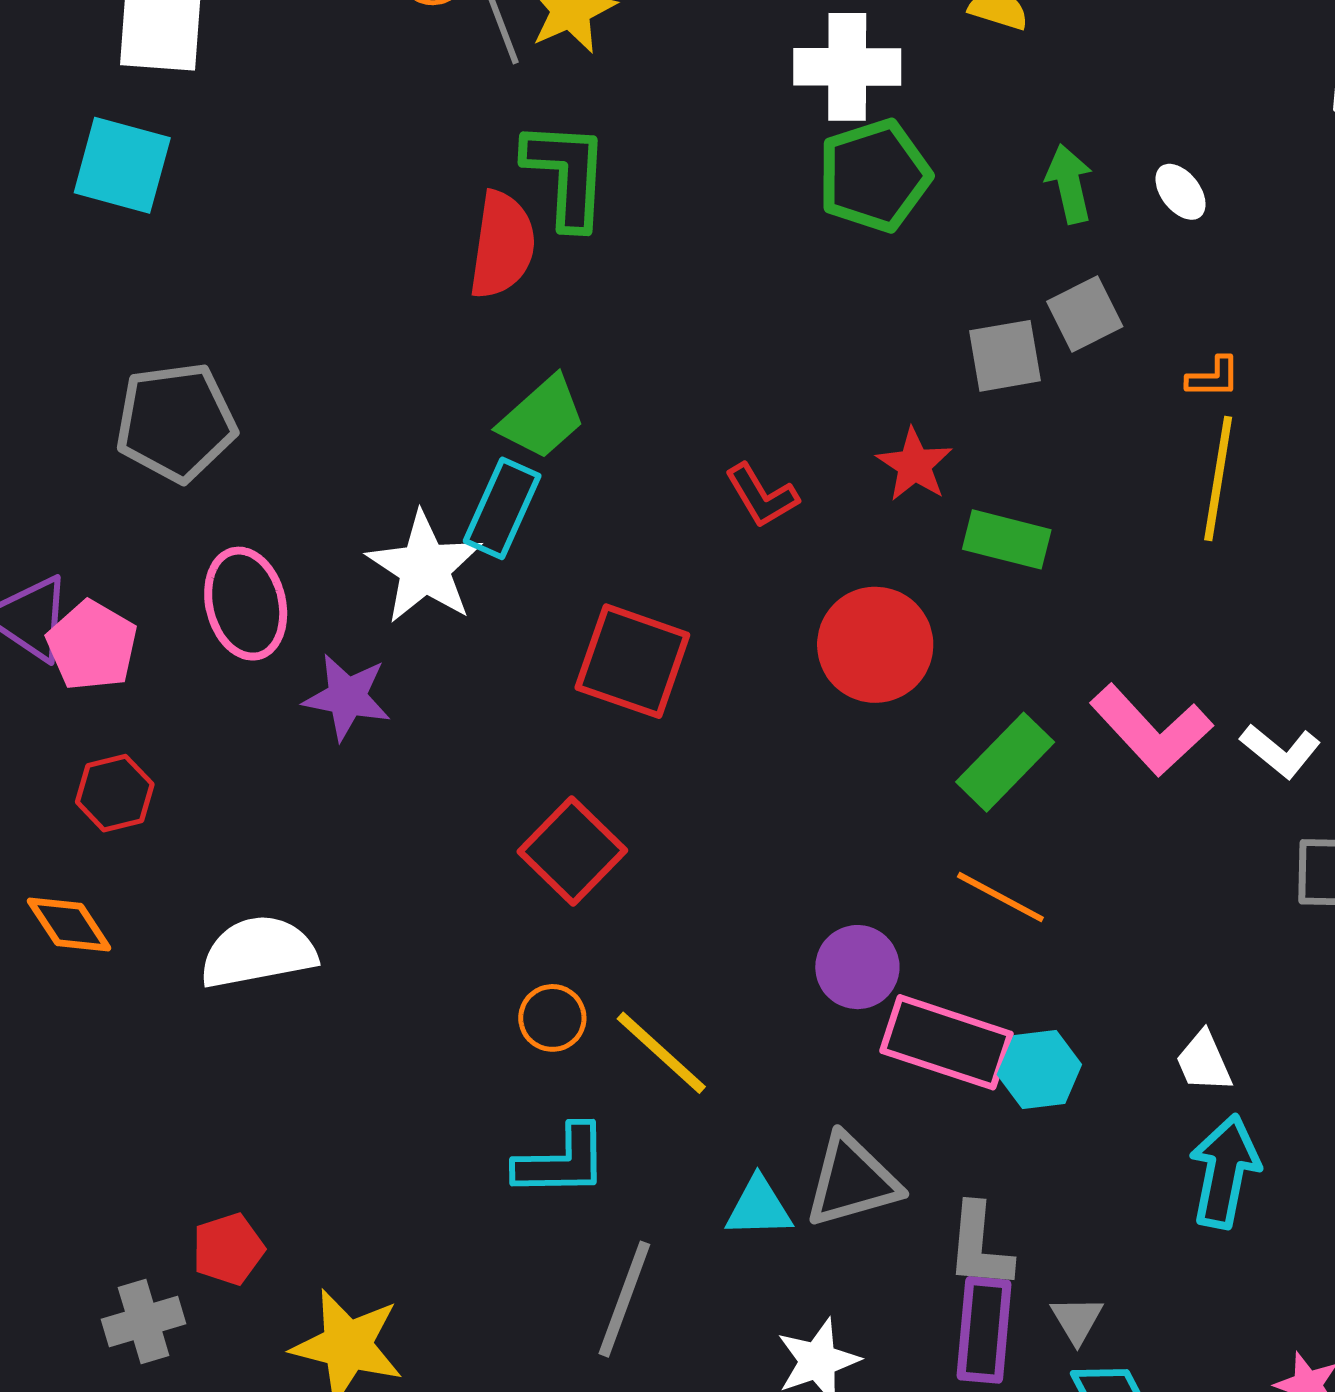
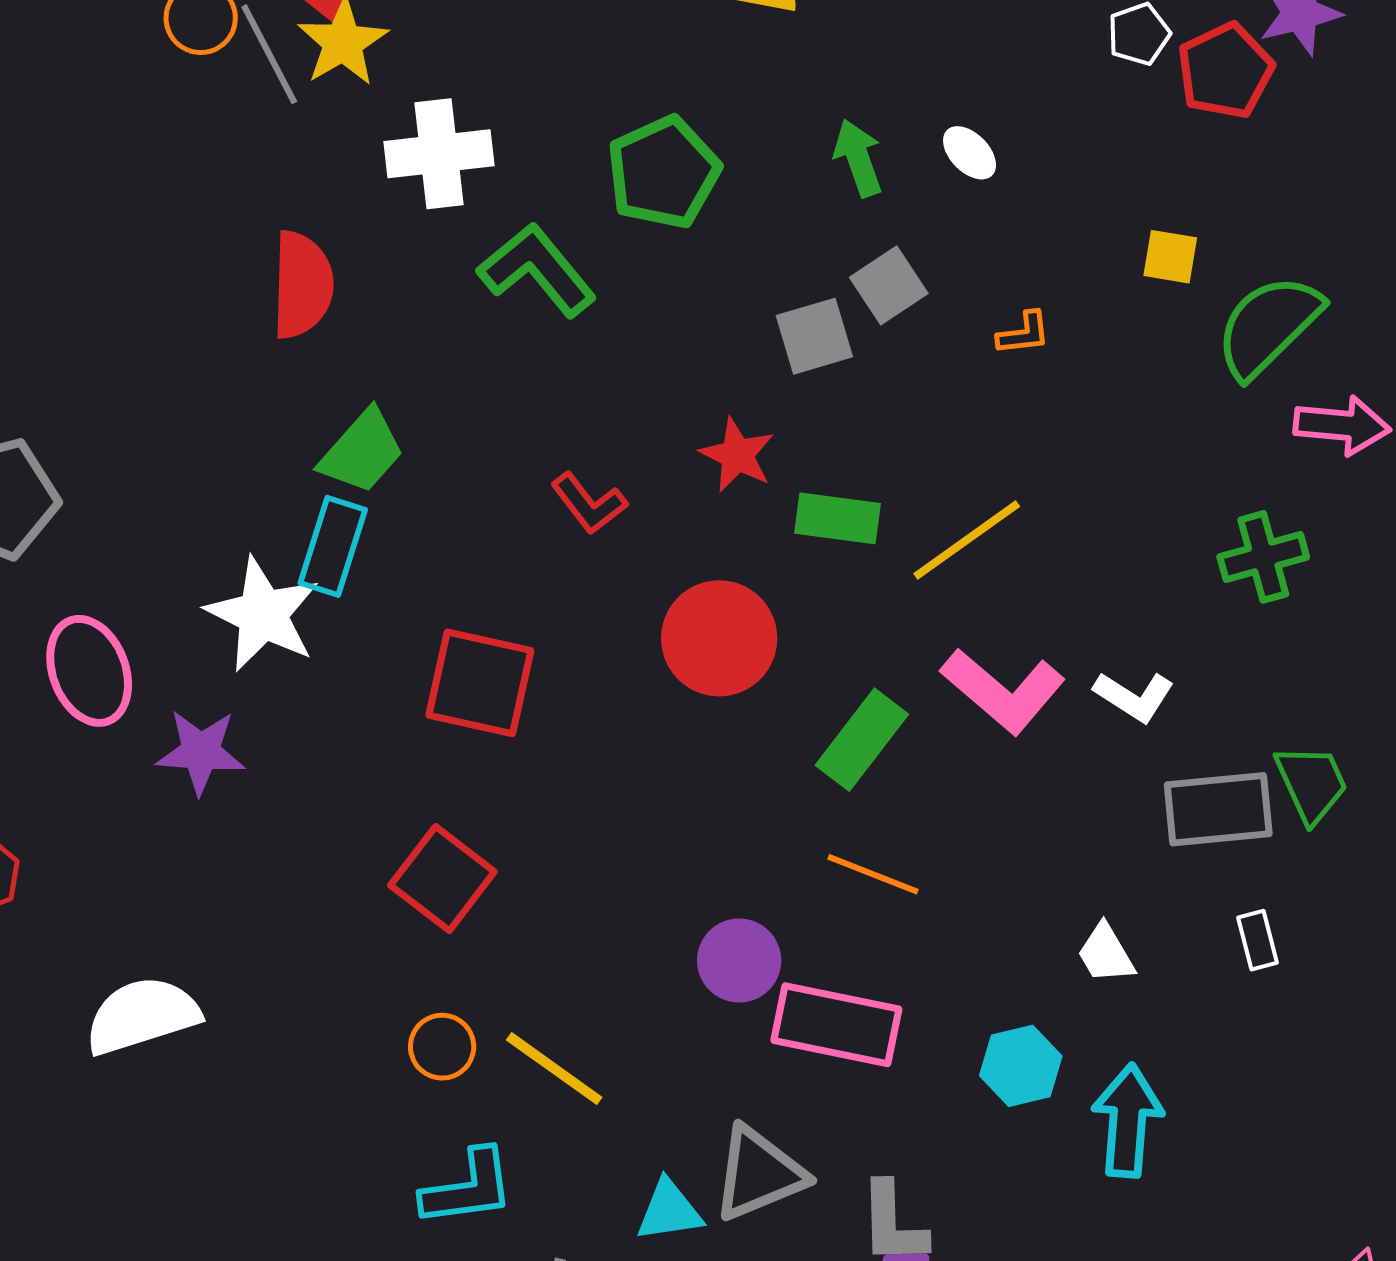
white cross: (847, 67) -> (439, 154), moved
green L-shape: (566, 174) -> (537, 270), moved, turned -36
yellow line: (1218, 478) -> (967, 540), moved, turned 52
white trapezoid: (1204, 1062) -> (1106, 954), moved
cyan hexagon: (1039, 1069) -> (1021, 1066), moved

